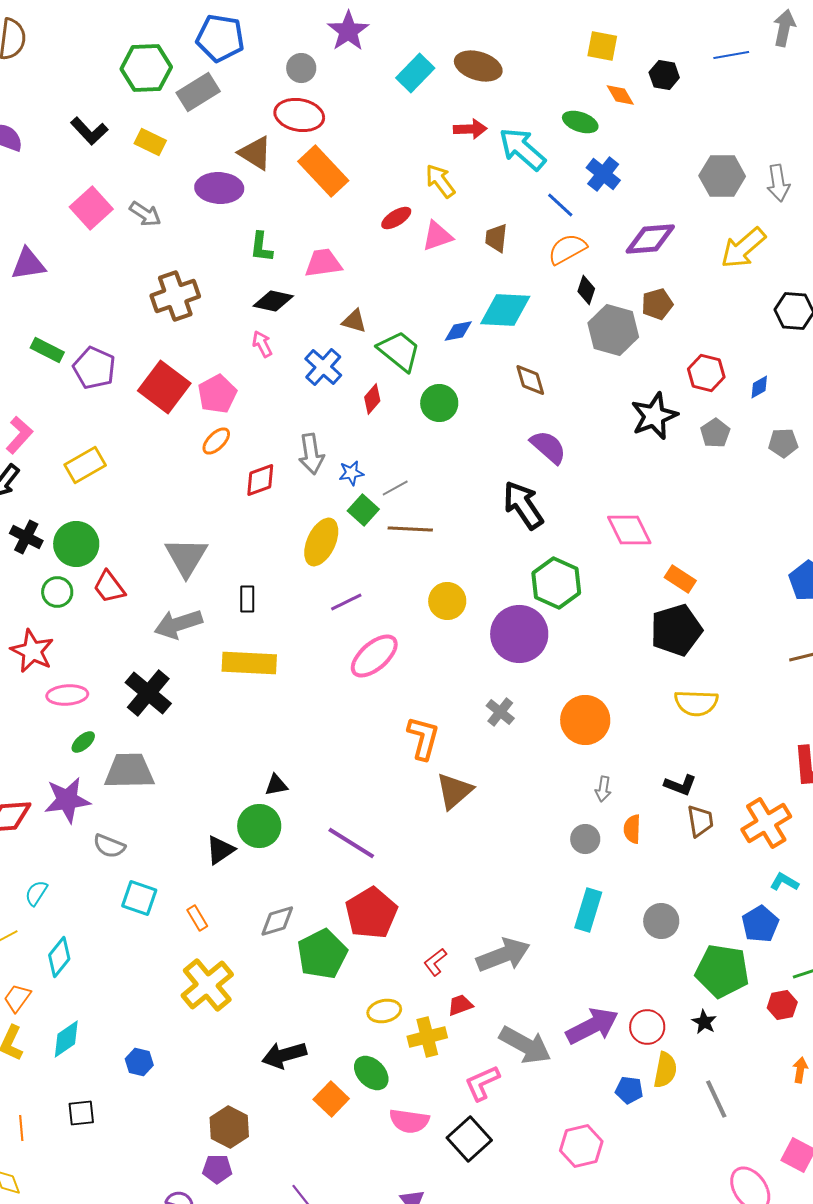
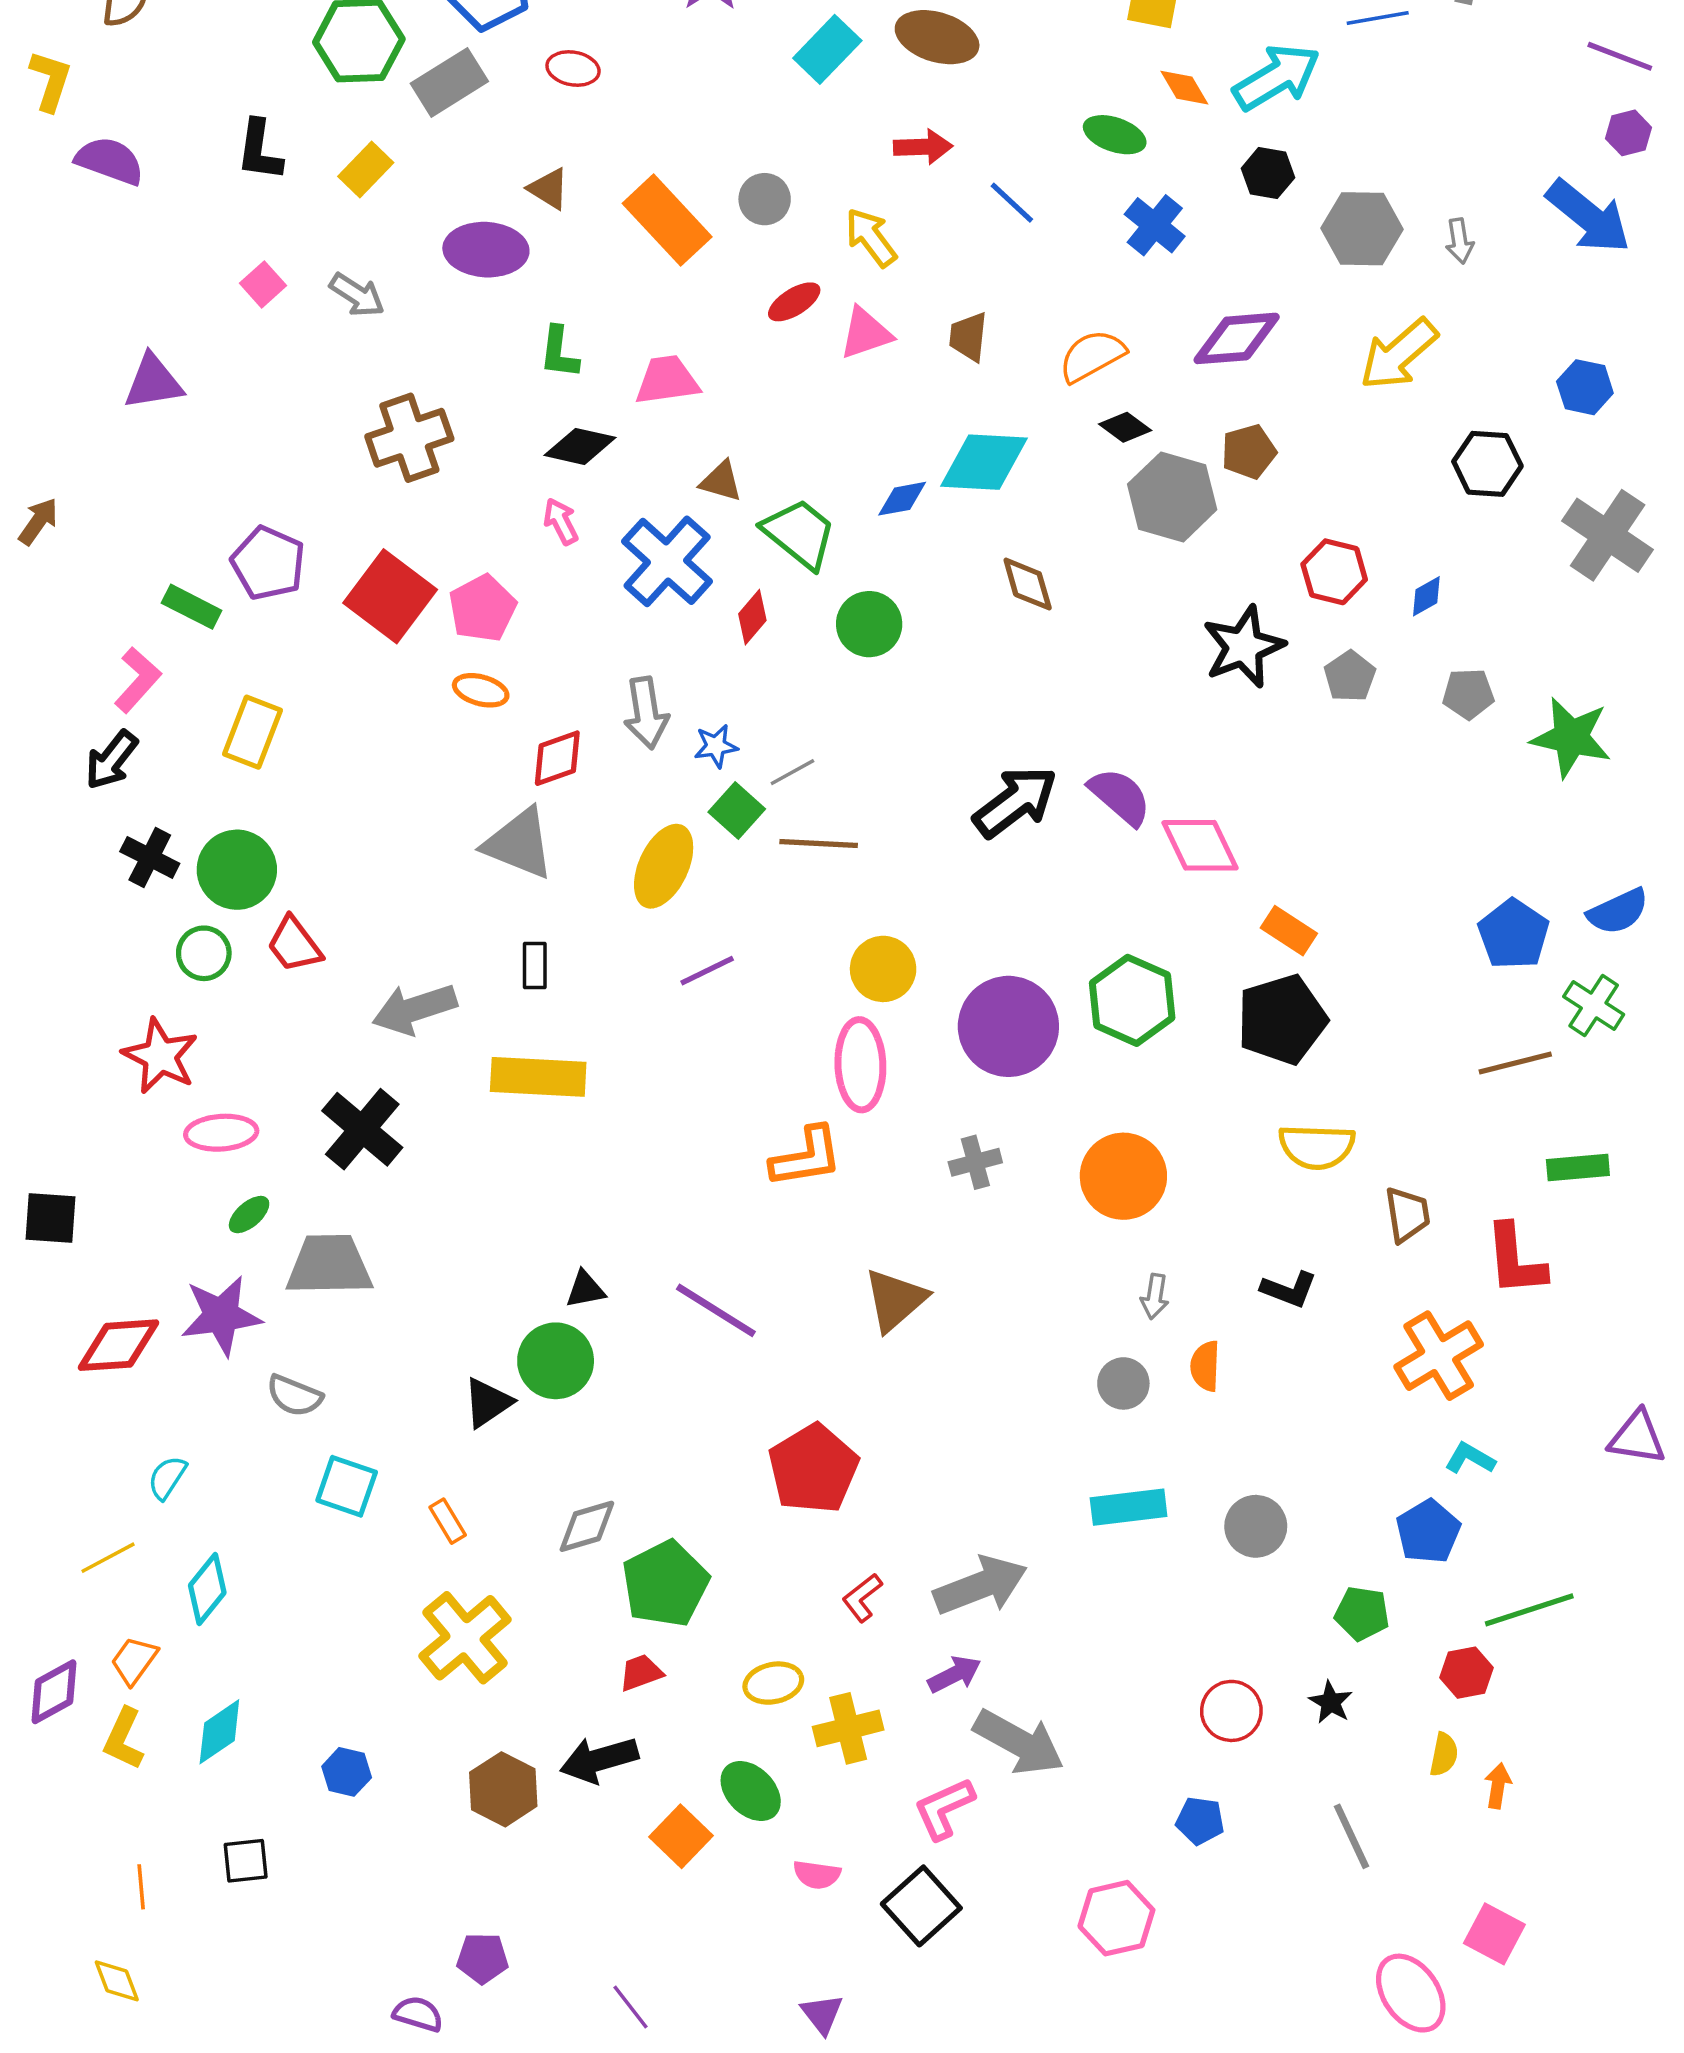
gray circle: (301, 68) -> (765, 199), moved
black hexagon: (664, 75) -> (1268, 173), moved
red ellipse: (299, 115) -> (573, 68), moved, size x0.6
black L-shape: (89, 131) -> (260, 150), turned 51
yellow rectangle: (150, 142) -> (366, 170), turned -72
cyan arrow: (522, 149) -> (1277, 77), moved, turned 108
brown triangle: (255, 153) -> (549, 189), size x0.7
gray arrow: (778, 183) -> (1460, 241), size x0.7
blue line: (560, 205) -> (1012, 203), moved
pink square: (91, 208) -> (263, 284), size x0.6
black diamond: (586, 290) -> (1125, 427), turned -72
green rectangle: (47, 350) -> (192, 607), moved
blue cross: (323, 367) -> (667, 561), size x1.4
orange ellipse: (216, 441) -> (481, 690), turned 60
purple semicircle: (548, 447) -> (1120, 797), moved
yellow rectangle: (85, 465) -> (253, 732), turned -39
black arrow: (523, 505) -> (1015, 802), turned 87
gray triangle: (186, 557) -> (519, 844), moved, turned -39
green hexagon: (556, 583) -> (1132, 1000), moved
pink ellipse: (374, 656) -> (860, 1065), moved, turned -51
gray cross: (500, 712) -> (975, 1162), turned 36
orange L-shape: (423, 738) -> (806, 1157), moved, turned 66
brown trapezoid: (700, 821) -> (1407, 1215), moved
purple line: (351, 843) -> (716, 1310), moved
cyan rectangle: (588, 910) -> (1129, 1507), turned 66
red pentagon: (371, 913) -> (813, 1469), moved
green pentagon: (722, 971) -> (1362, 1613), size x0.6
red trapezoid: (460, 1005) -> (641, 1673), moved
purple arrow: (592, 1026) -> (954, 1674), moved, size x0.6
yellow semicircle: (665, 1070) -> (1444, 1754), moved, size x0.7
pink semicircle: (409, 1121) -> (817, 1875), size x0.7
brown hexagon: (229, 1127) -> (503, 1789), moved

